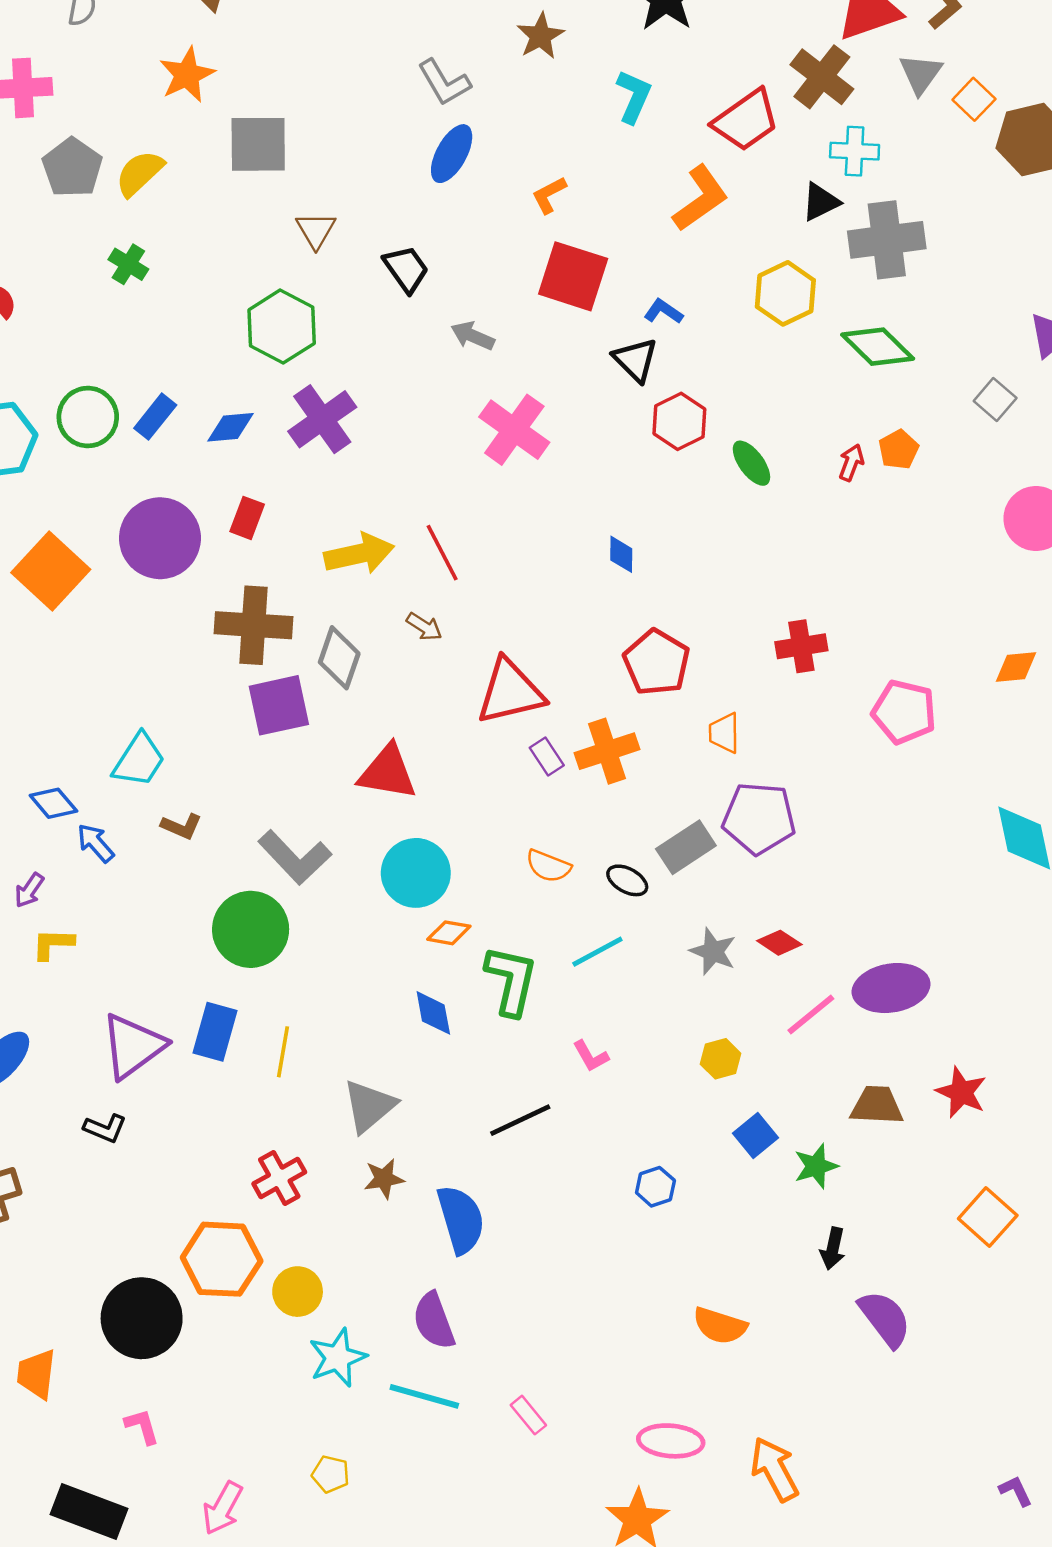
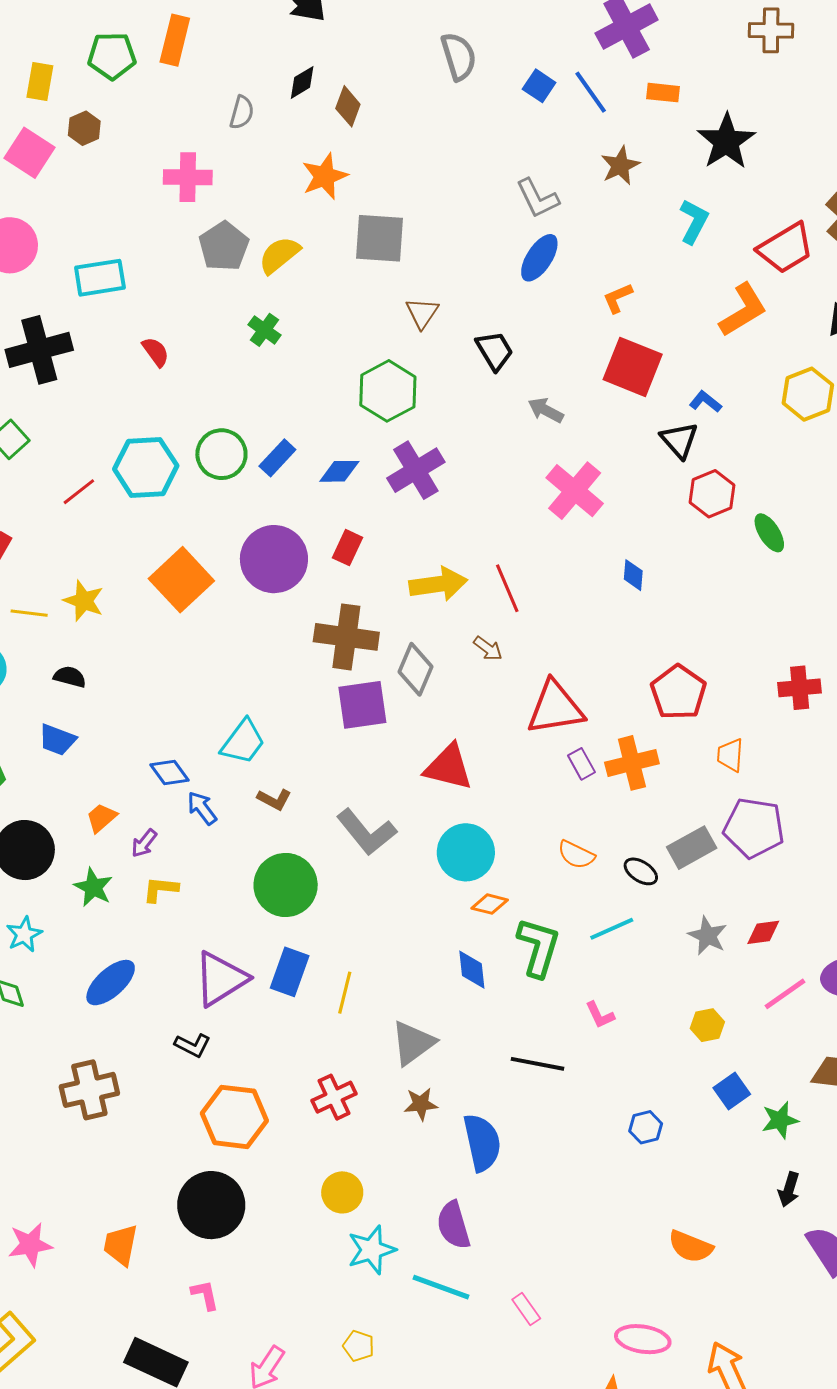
blue diamond: (621, 554) -> (633, 575), moved
green circle: (251, 929) -> (286, 885), moved
red diamond: (779, 943) -> (763, 932), turned -45
black line: (520, 1120) -> (537, 1064), turned 32
orange hexagon: (222, 1259) -> (234, 1117), moved

